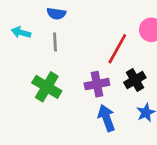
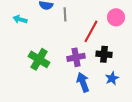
gray line: (55, 42) -> (65, 14), moved
black cross: (135, 80) -> (104, 54), turned 35

